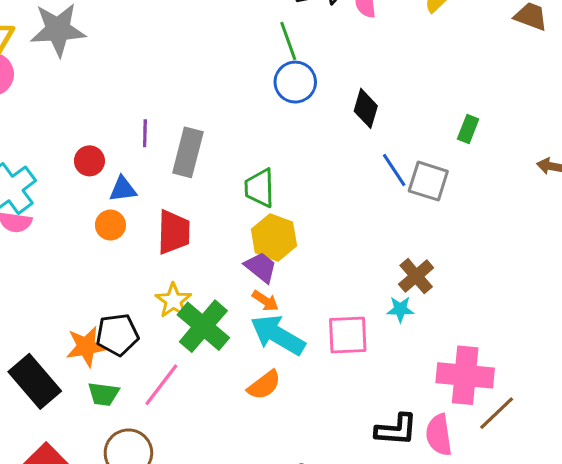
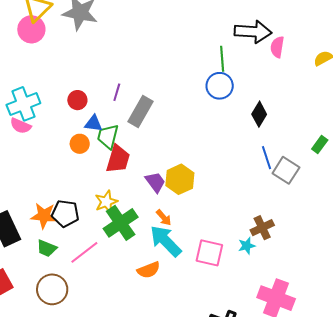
green trapezoid: (260, 188) -> (108, 136), moved
purple trapezoid: (261, 267) -> (155, 182), moved
cyan star: (400, 309) -> (247, 246), turned -30

